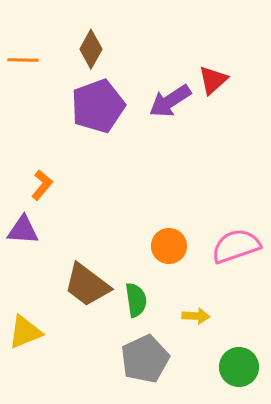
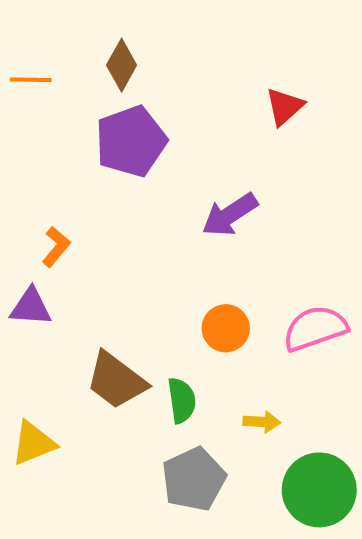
purple arrow: (170, 101) -> (230, 215), moved
green circle: (239, 367) -> (319, 490), size x1.4

